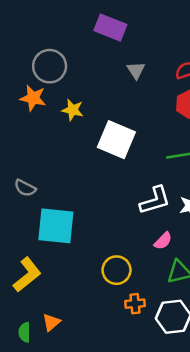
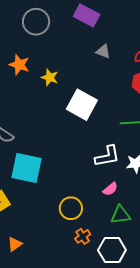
gray circle: (50, 66) -> (36, 22), moved
gray triangle: (136, 70) -> (103, 51), turned -42
orange cross: (135, 304) -> (83, 236), turned -35

